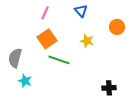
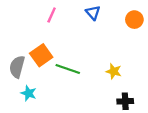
orange circle: (117, 27) -> (134, 20), moved
orange square: (47, 39) -> (41, 55), moved
yellow star: (87, 41) -> (114, 71), moved

